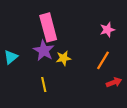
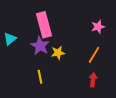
cyan triangle: (11, 57) -> (10, 39), moved
red arrow: (114, 82) -> (93, 80), moved, turned -64

